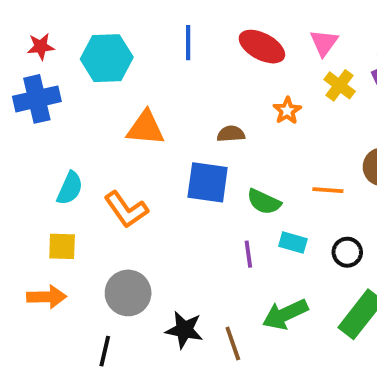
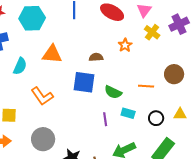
cyan semicircle: (70, 188) -> (20, 66), moved

